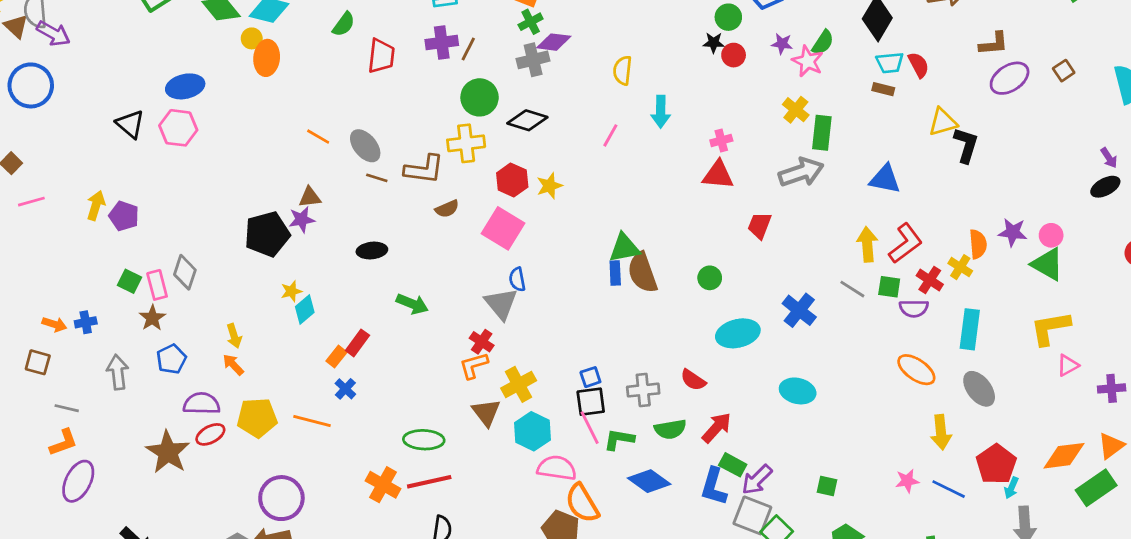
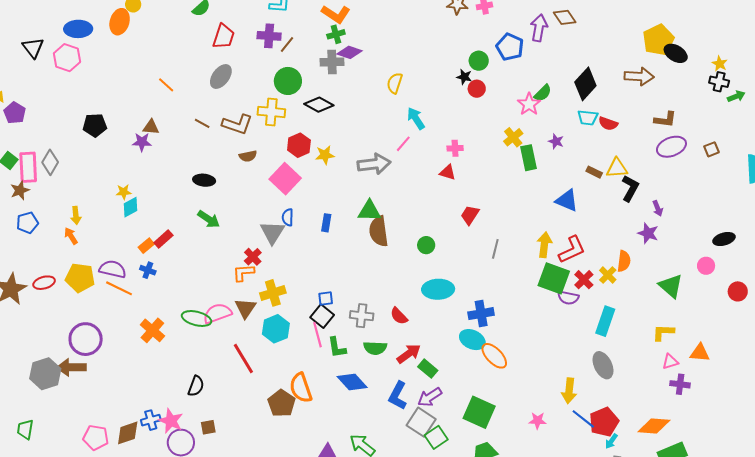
purple star: (782, 44) -> (556, 141), moved
orange ellipse: (267, 58) -> (120, 22), moved
red semicircle: (919, 65) -> (608, 124), turned 126
brown rectangle: (883, 89) -> (594, 172), moved
cyan arrow: (661, 112) -> (416, 118), turned 135
green rectangle: (822, 133) -> (528, 158), turned -30
pink line: (610, 135) -> (403, 144), moved
gray ellipse: (365, 146) -> (221, 77), moved, turned 65
purple arrow: (1109, 158) -> (658, 208), moved
gray arrow: (801, 172) -> (374, 164), moved
red triangle: (718, 175) -> (448, 172), size x0.7
purple star: (1013, 232) -> (648, 233), moved
black pentagon: (267, 234) -> (95, 125), moved, size x0.7
pink circle: (1051, 235) -> (706, 266), moved
black ellipse: (372, 251) -> (204, 180), moved
blue rectangle: (615, 273) -> (326, 223), moved
pink rectangle: (157, 285) -> (28, 167), size x1.4
green square: (889, 287) -> (554, 278), size x1.8
gray line: (852, 289) -> (495, 249), moved, turned 60
blue cross: (799, 310) -> (481, 314), moved, turned 30
yellow L-shape: (1050, 328) -> (663, 332), size x0.7
orange ellipse: (916, 370) -> (494, 356), moved
purple cross: (1112, 388) -> (680, 384), moved
blue cross: (345, 389) -> (148, 270), turned -35
black square: (591, 402) -> (322, 316), turned 35
purple semicircle: (202, 404) -> (113, 269), moved
green L-shape: (619, 439) -> (337, 348), turned -120
orange triangle: (1111, 446) -> (700, 353), moved, turned 30
green rectangle: (733, 465) -> (428, 369), moved
pink semicircle: (557, 468) -> (217, 313), moved, turned -40
red line: (429, 482) -> (243, 358), moved, turned 60
orange cross: (383, 485) -> (152, 330), moved
green square: (827, 486) -> (479, 412), size x2.0
blue line: (949, 489) -> (583, 419), moved

